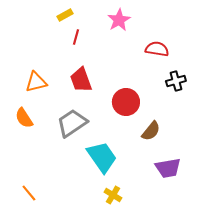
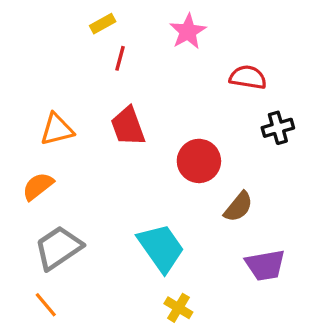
orange semicircle: (24, 118) -> (38, 186), turned 85
gray trapezoid: (72, 123) -> (58, 248), moved

